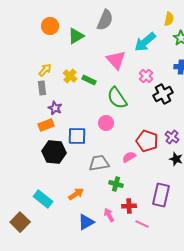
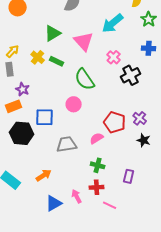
green triangle: (76, 36) -> (53, 33), moved
green cross: (116, 184) -> (98, 165), moved
purple rectangle: (161, 195) -> (129, 176), size x0.6

